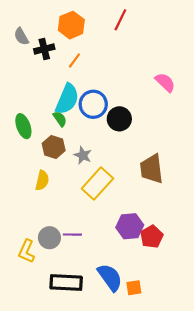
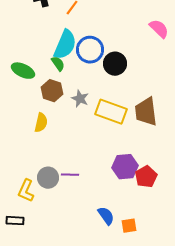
green ellipse: (23, 126) -> (23, 71), turned -45
yellow rectangle: (97, 183) -> (111, 112), moved, turned 68
blue semicircle: (110, 277) -> (106, 216), size x0.7
black rectangle: (66, 283) -> (15, 221), moved, size x0.6

